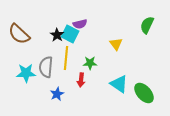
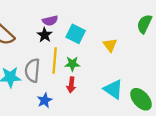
purple semicircle: (80, 24) -> (50, 21), moved
cyan square: (70, 34) -> (76, 34), moved
green star: (90, 63) -> (72, 64), moved

